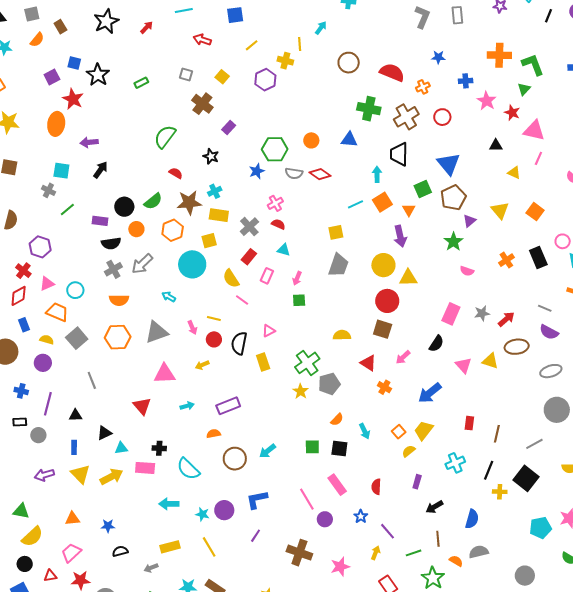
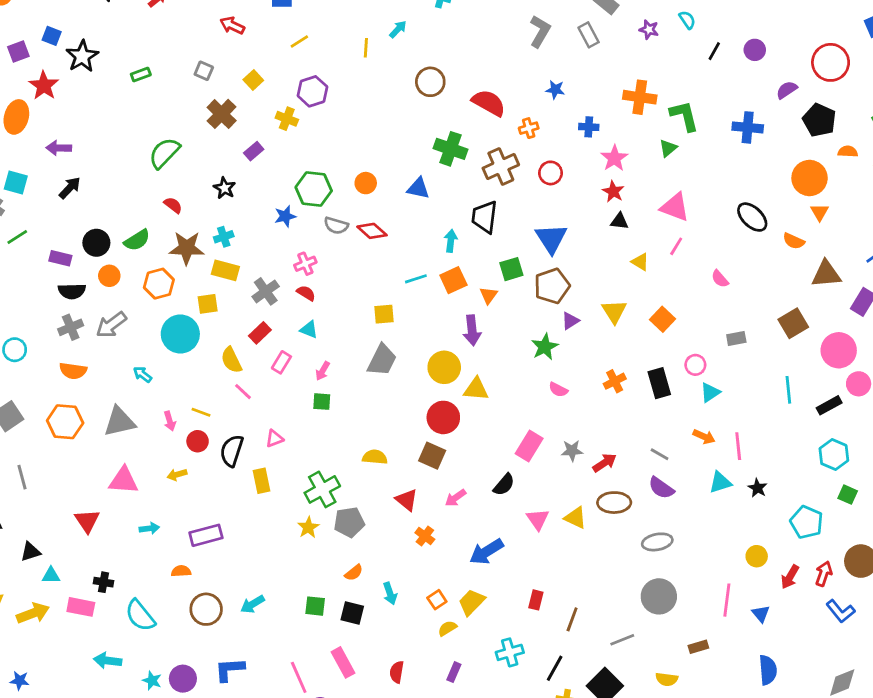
gray rectangle: (457, 15) -> (589, 35), turned -30
yellow cross: (285, 61) -> (287, 119), moved
red star: (512, 113) -> (613, 191), moved

